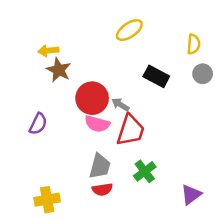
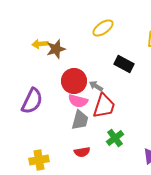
brown star: (59, 70) -> (56, 49), moved, turned 30
purple semicircle: (38, 124) -> (32, 101), size x1.5
gray trapezoid: (100, 166) -> (80, 120), moved

